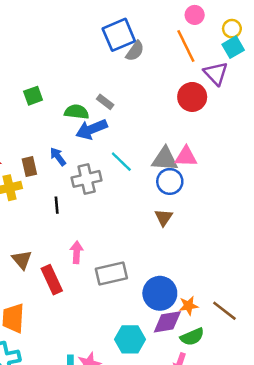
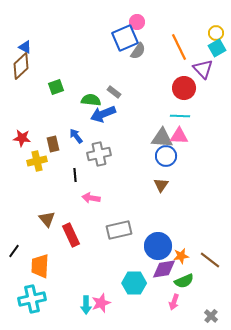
pink circle: (195, 15) -> (137, 22), moved
cyan line: (121, 162) -> (180, 116), moved, turned -42
pink arrow: (77, 252) -> (91, 198), moved, turned -84

